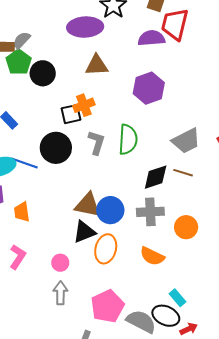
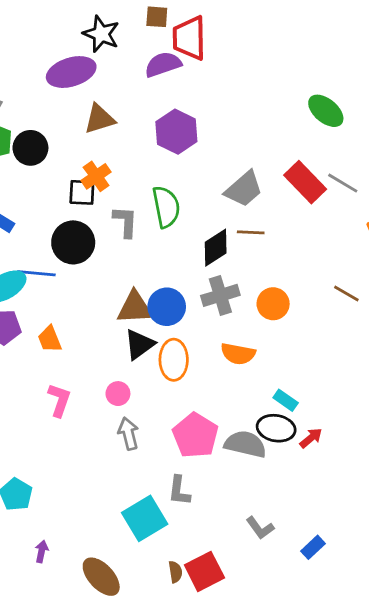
black square: (71, 114) -> (82, 192), turned 30

